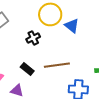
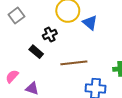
black rectangle: (27, 69) -> (36, 52), moved

